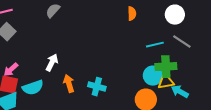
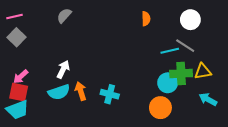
gray line: (182, 42) -> (185, 46), moved
yellow triangle: (166, 82) -> (203, 71), moved
cyan semicircle: (33, 88) -> (59, 92), moved
cyan arrow: (180, 92) -> (208, 99), moved

